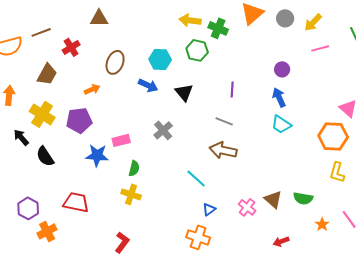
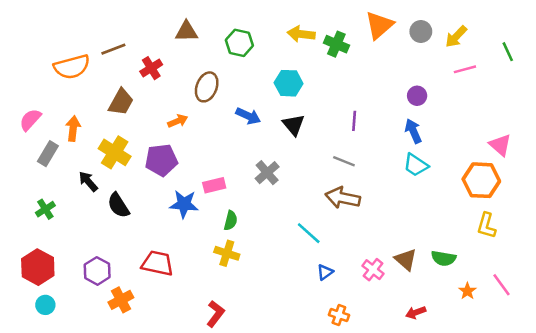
green hexagon: (197, 50) -> (239, 43), moved
cyan hexagon: (160, 59) -> (289, 83), moved
orange cross: (198, 237) -> (339, 315), moved, size x0.7

